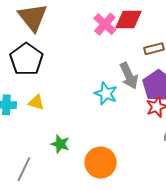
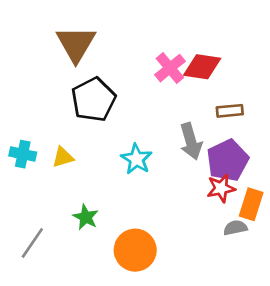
black pentagon: (26, 59) -> (93, 100), moved
cyan star: (106, 93) -> (136, 159), moved
yellow triangle: (36, 102) -> (63, 157), turned -42

